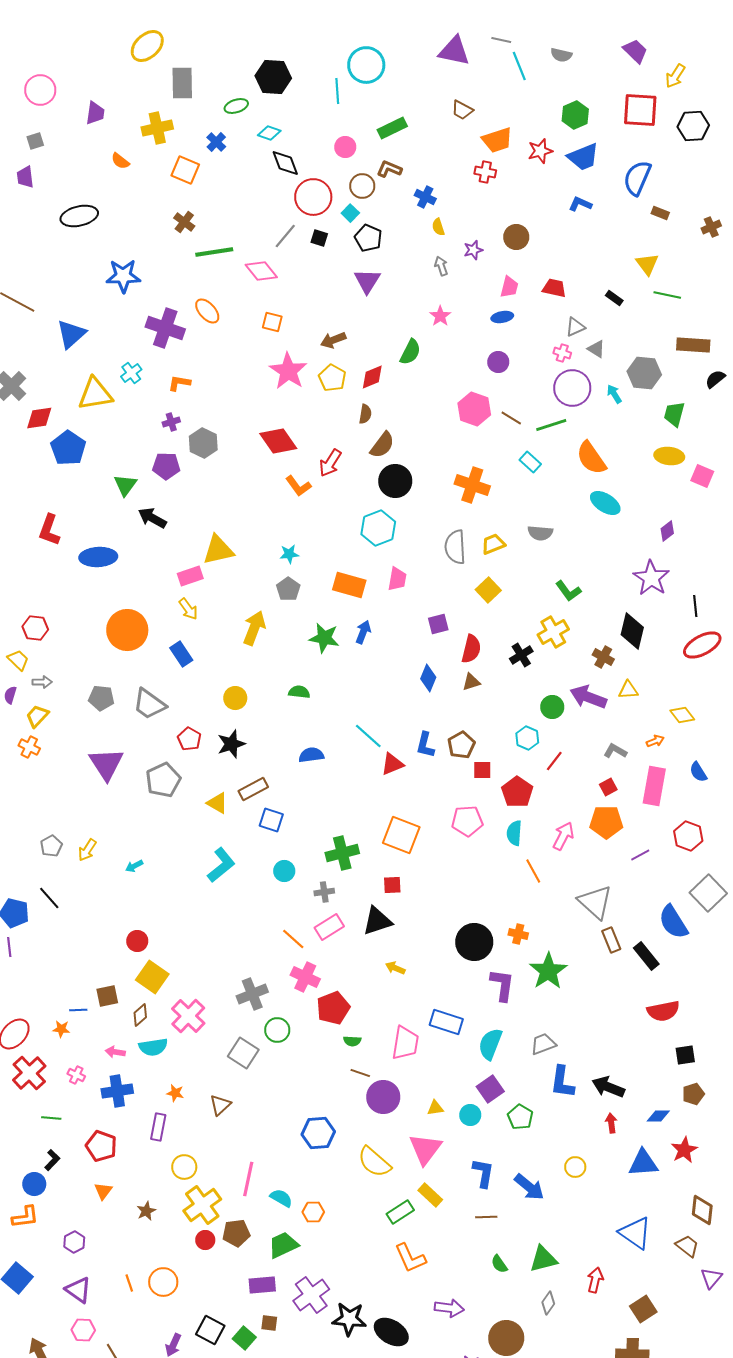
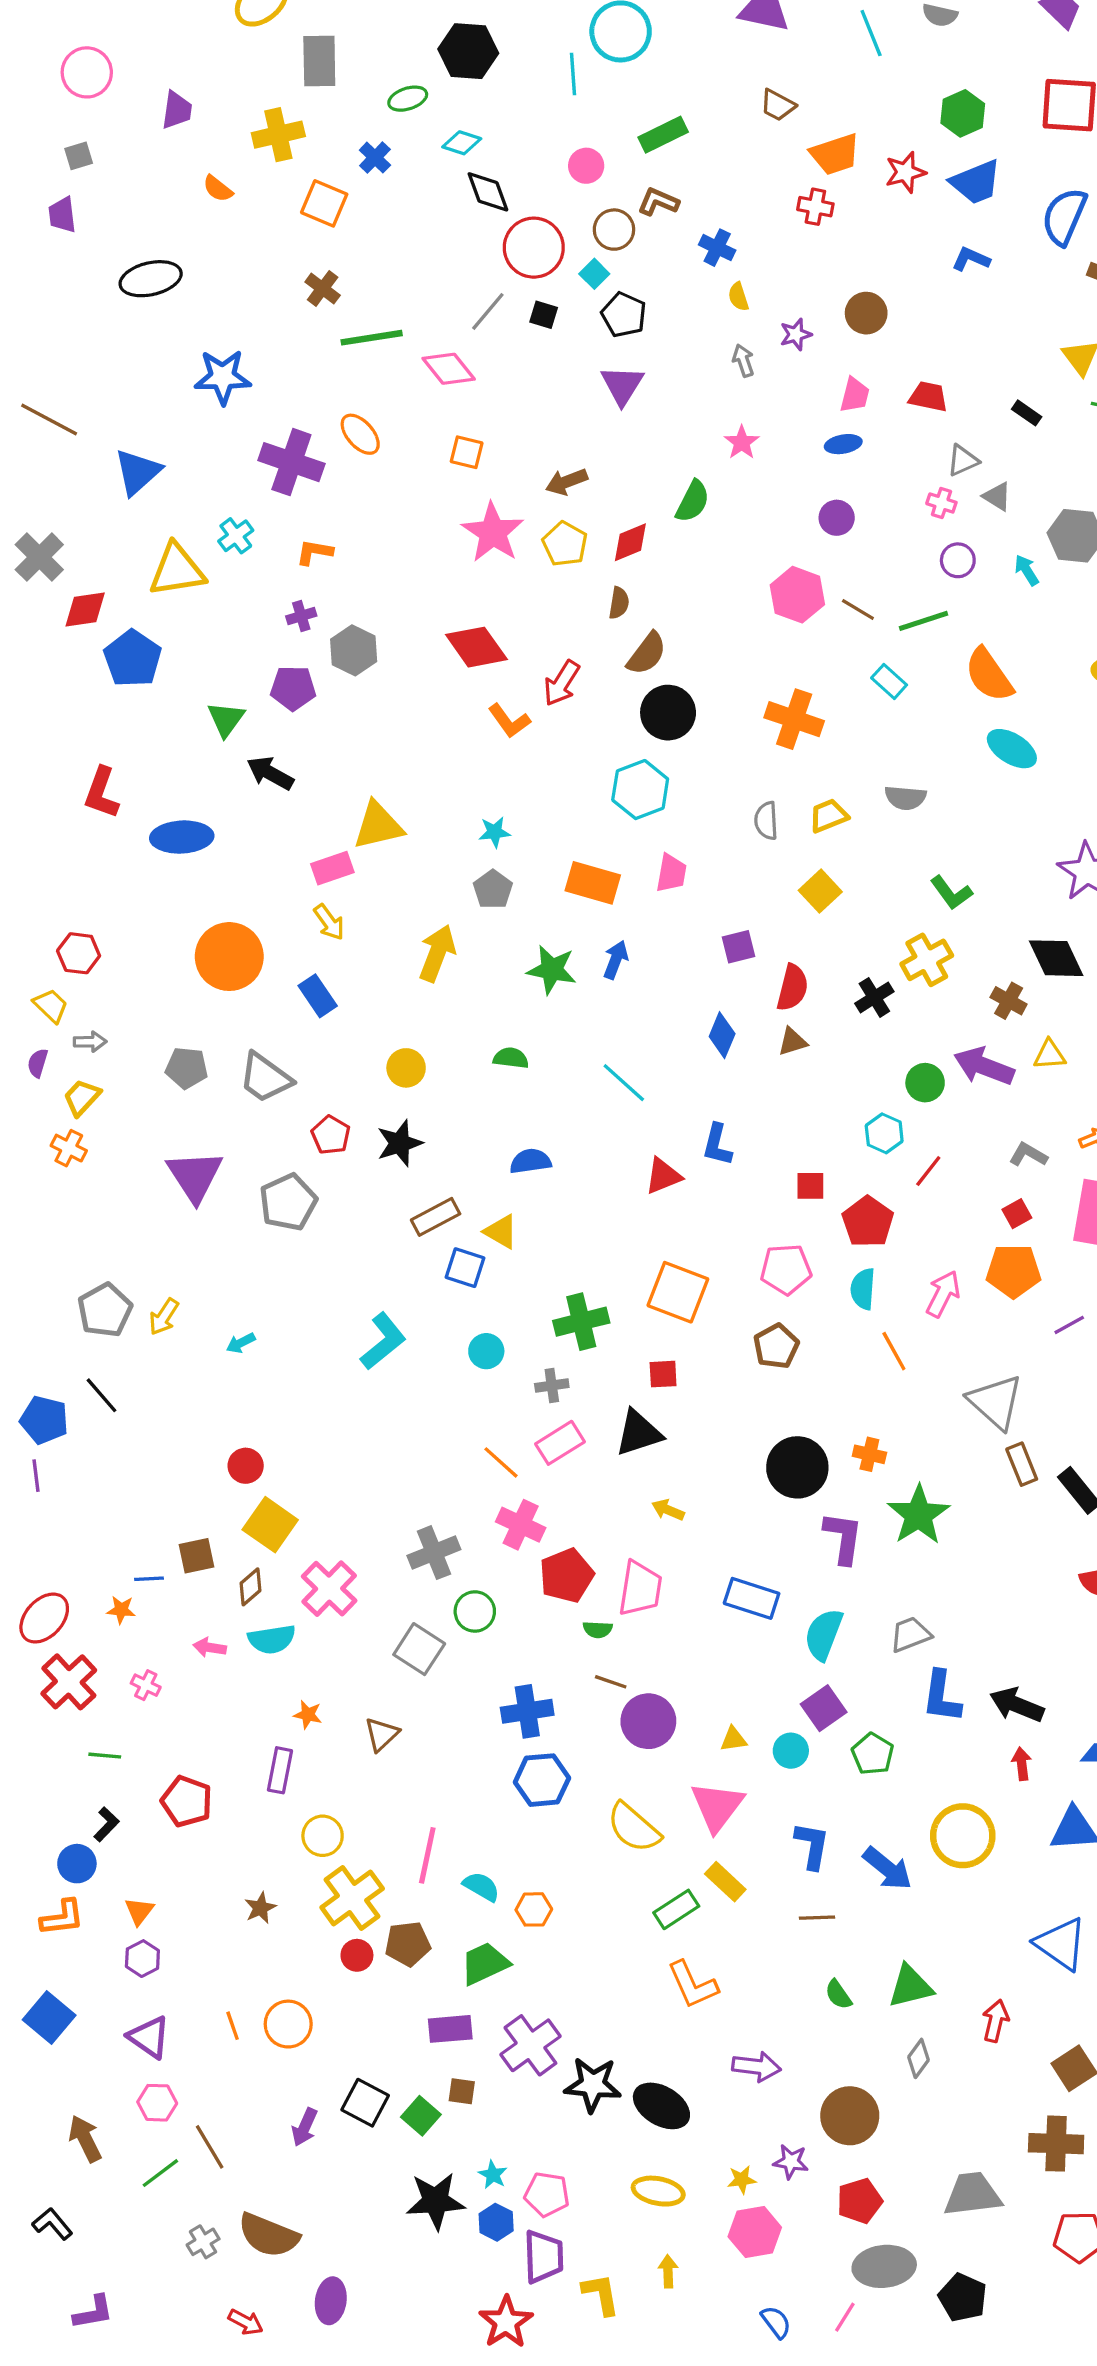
purple circle: (572, 388) -> (958, 560), size x0.6
gray semicircle: (455, 547) -> (766, 821), size x0.7
black diamond: (632, 631) -> (1056, 958), turned -39
cyan line: (368, 736) -> (624, 1083), moved
brown pentagon: (461, 745) -> (776, 1346), moved
yellow triangle: (217, 803) -> (501, 1232), moved
gray pentagon: (51, 846) -> (105, 1310), size x1.5
pink trapezoid: (405, 1043) -> (640, 1589), moved
blue cross: (117, 1091) -> (527, 1711), moved
yellow circle: (575, 1167) -> (963, 1836), size x1.8
orange triangle: (103, 1191) -> (139, 1911), moved

